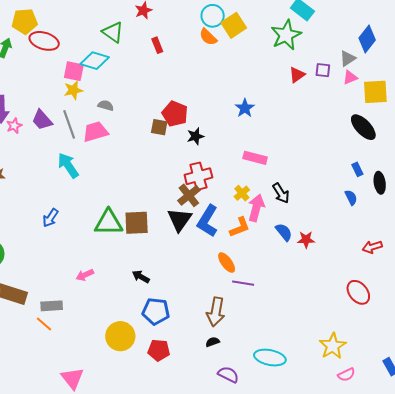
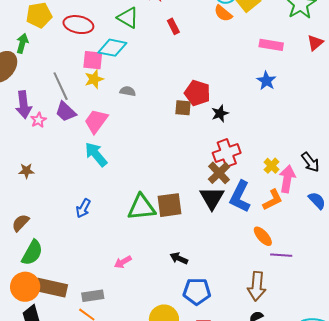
red ellipse: (44, 41) -> (78, 25), moved
gray line: (69, 124) -> (61, 86), moved
pink trapezoid: (95, 132) -> (96, 121), moved, turned -32
pink rectangle: (255, 158) -> (271, 45), moved

